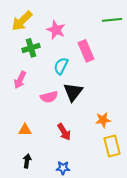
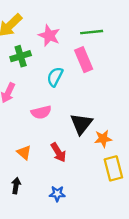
green line: (112, 20) -> (92, 32), moved
black triangle: (73, 92) -> (81, 124), moved
orange triangle: (25, 130) -> (24, 152), moved, turned 40

